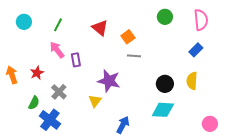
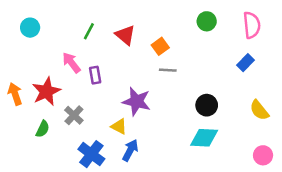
green line: (58, 25) -> (89, 31), moved
red star: (37, 73) -> (46, 91), size x1.6
yellow semicircle: (192, 81) -> (259, 110), moved, turned -42
yellow triangle: (95, 101) -> (119, 126), turned -40
blue cross: (50, 120) -> (91, 154), moved
blue arrow: (123, 125) -> (130, 150), moved

